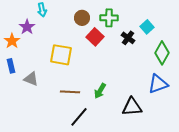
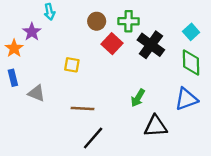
cyan square: (147, 27) -> (191, 32), moved
black cross: (128, 38) -> (151, 45), size x1.6
green diamond: (162, 53) -> (191, 63), turned -30
yellow square: (61, 55) -> (72, 65), size x0.6
green arrow: (100, 91) -> (138, 98), moved

